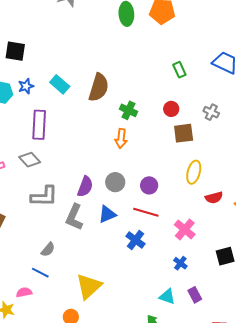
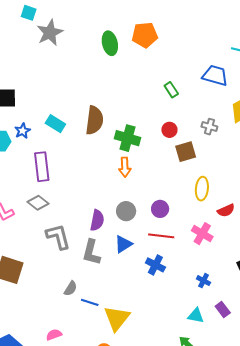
green cross: (128, 110) -> (128, 138), size x1.4
gray L-shape: (44, 196) -> (58, 237), turned -96
pink cross: (185, 229) -> (202, 234), moved
blue line: (40, 273) -> (90, 302), moved

